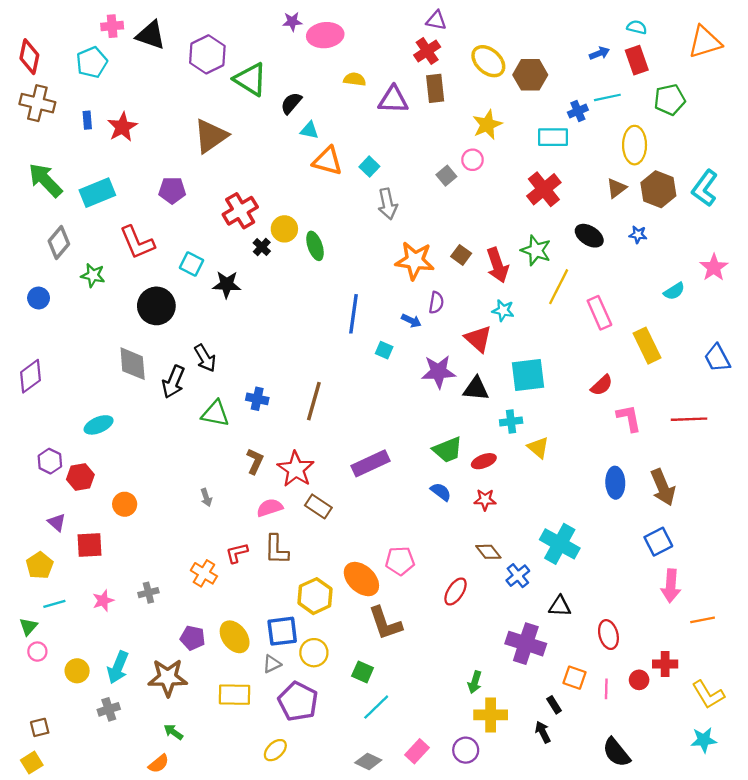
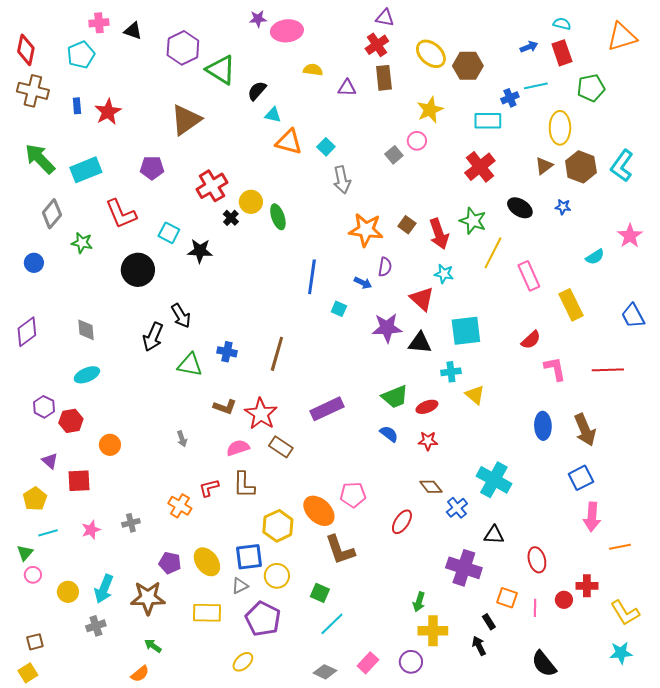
black triangle: (151, 35) -> (133, 31), size x0.7
purple triangle: (393, 100) -> (347, 88), size x0.7
gray diamond: (133, 364) -> (86, 330), moved, size x0.7
brown L-shape: (255, 461) -> (225, 407), turned 85

